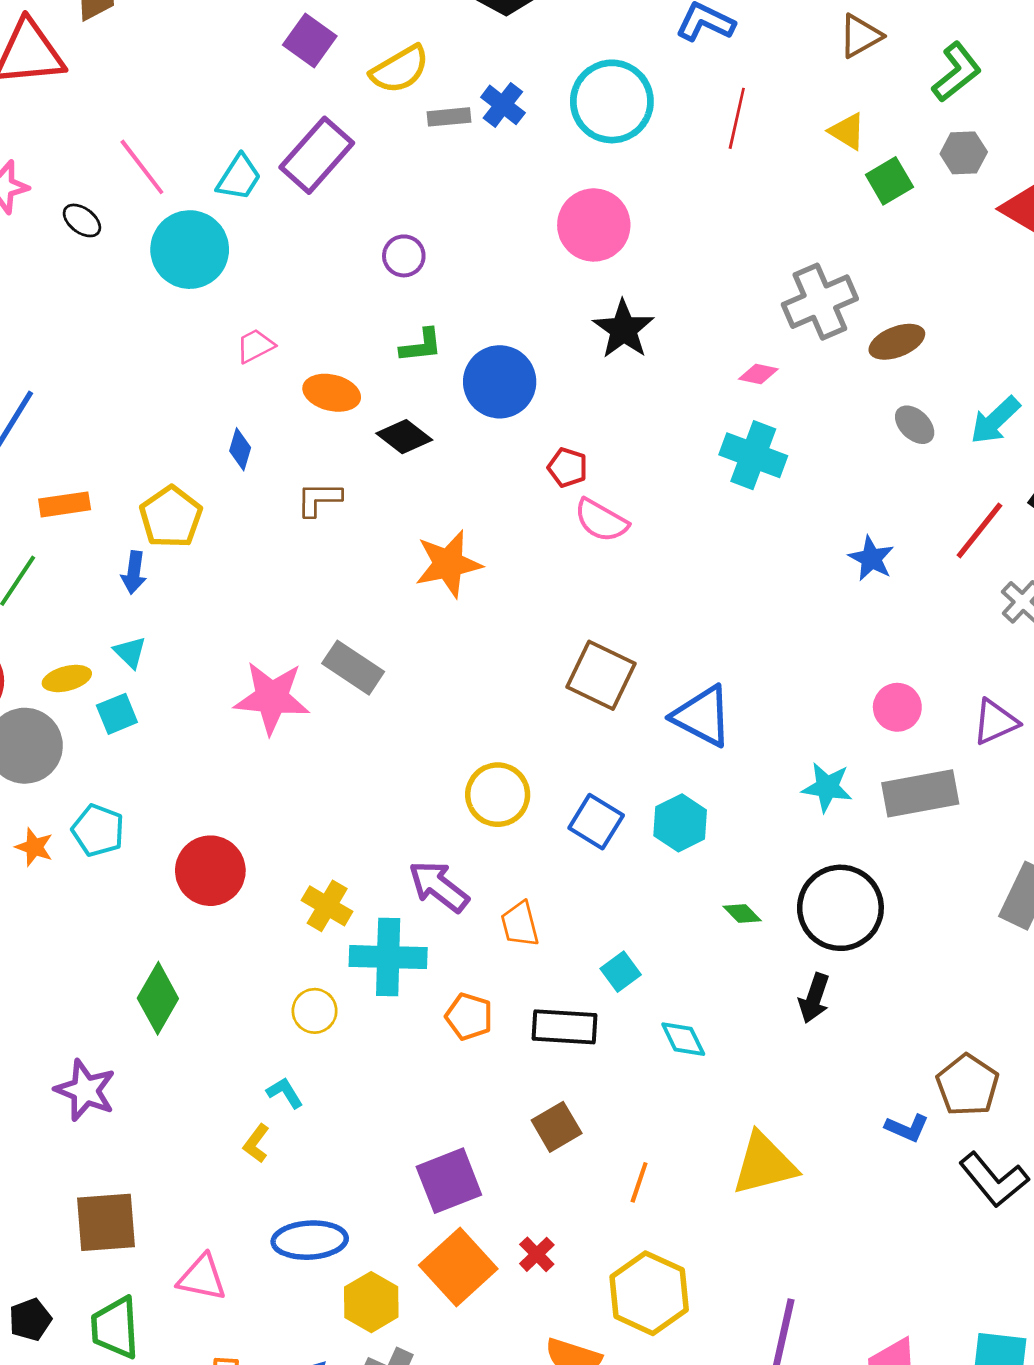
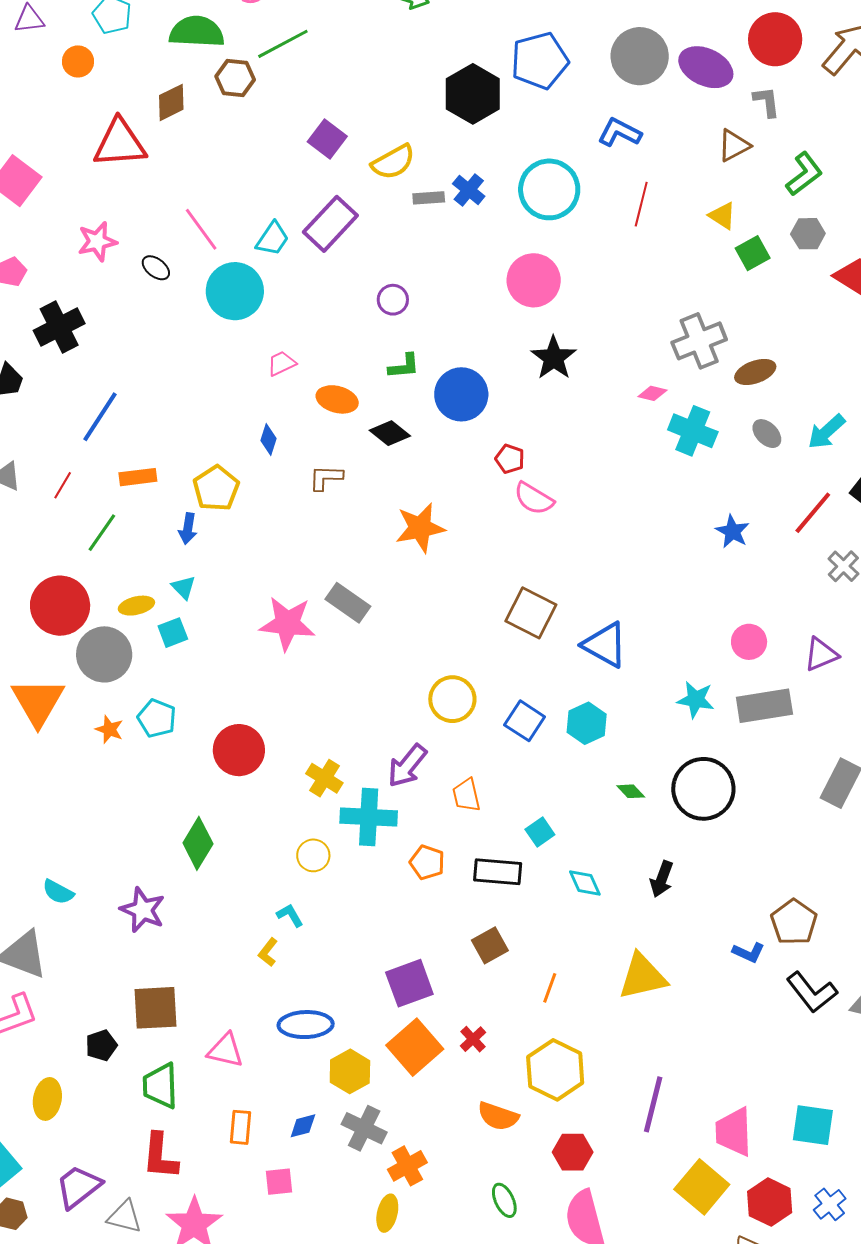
cyan cross: (753, 455) -> (693, 431), moved
purple arrow: (439, 886) -> (407, 766), turned -90
black arrow: (814, 998) -> (662, 879), moved
black pentagon: (30, 1319) -> (101, 1045), moved

